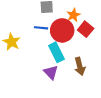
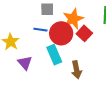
orange star: (73, 15) -> (73, 19), size x1.5
purple triangle: (51, 72) -> (25, 63), moved

